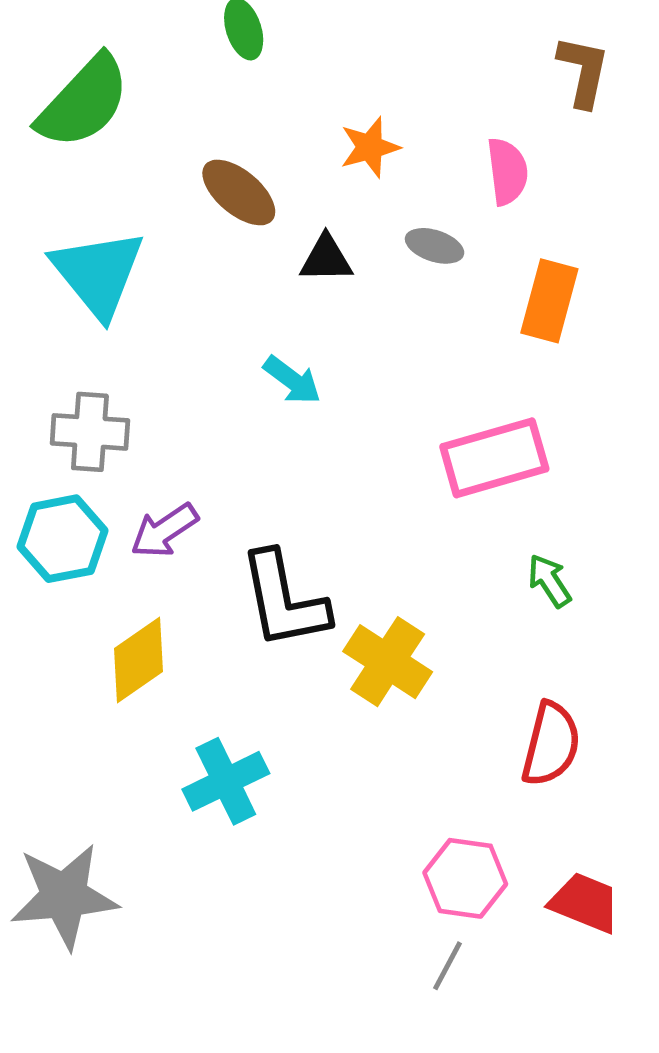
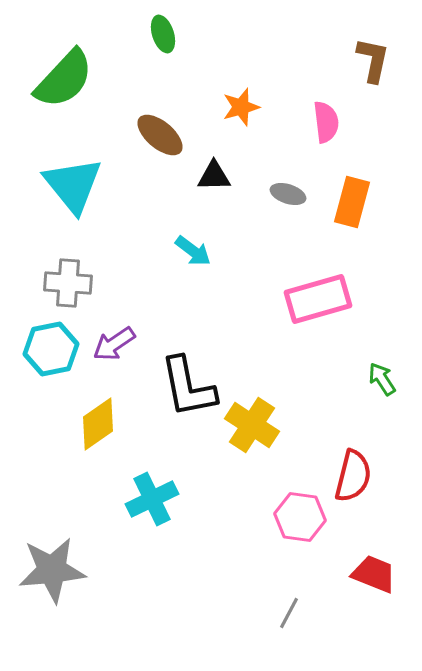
gray ellipse: (435, 246) -> (288, 194), moved
green arrow: (549, 581) -> (382, 379), moved
pink hexagon: (465, 878) -> (300, 517), moved

